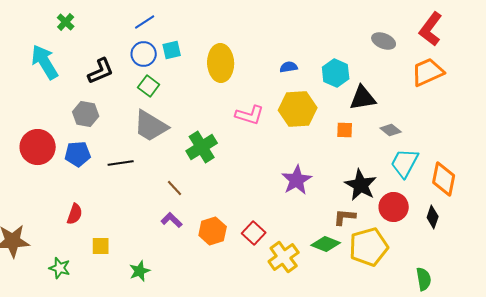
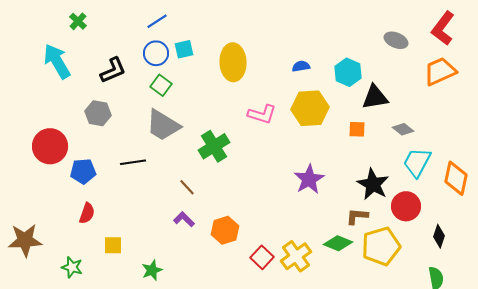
blue pentagon: (78, 154) -> (83, 171), moved
black diamond: (433, 217) -> (439, 236), moved
red square: (254, 233) -> (262, 257), moved

